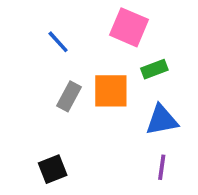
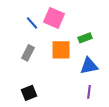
pink square: (129, 27) -> (54, 18), moved
gray rectangle: (69, 96) -> (28, 53), moved

